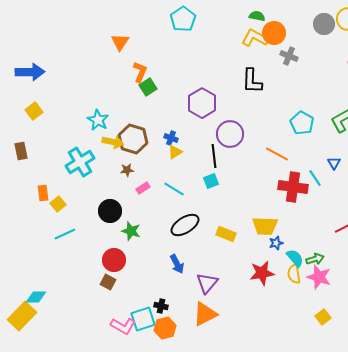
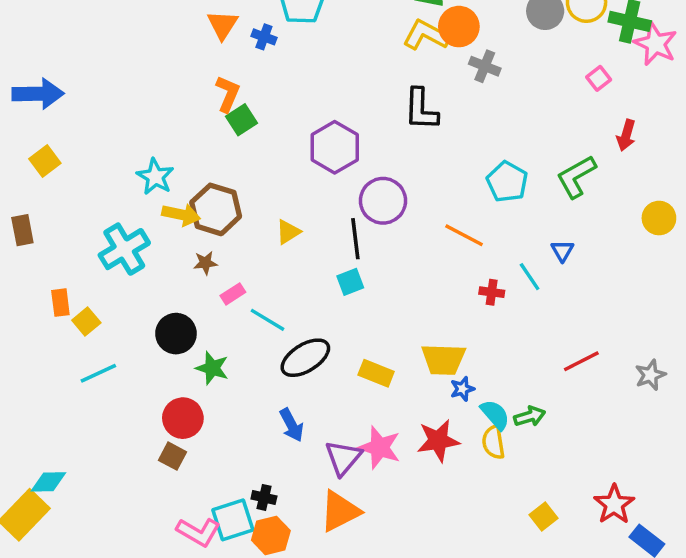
orange triangle: (120, 42) -> (223, 25), moved
blue cross: (171, 138) -> (264, 37), moved
red cross: (293, 187) -> (492, 292), size x0.5
cyan line: (174, 189) -> (267, 320), moved
pink star: (319, 277) -> (380, 447), moved

